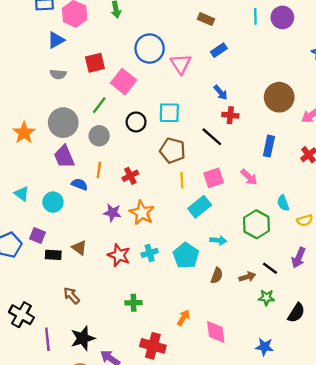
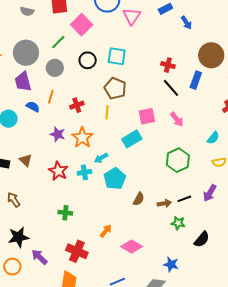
blue arrow: (221, 92) -> (186, 23), moved
black line: (212, 137) -> (171, 88), moved
blue rectangle: (269, 146) -> (196, 80), moved
yellow line: (182, 180) -> (107, 112), moved
cyan semicircle: (283, 203) -> (213, 138), moved, turned -128
cyan arrow: (218, 240) -> (101, 158), moved, turned 136
black line: (270, 268) -> (184, 199), turned -64
pink diamond: (216, 332) -> (132, 246), turned -60

